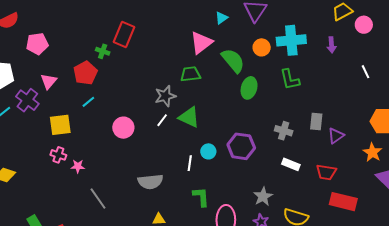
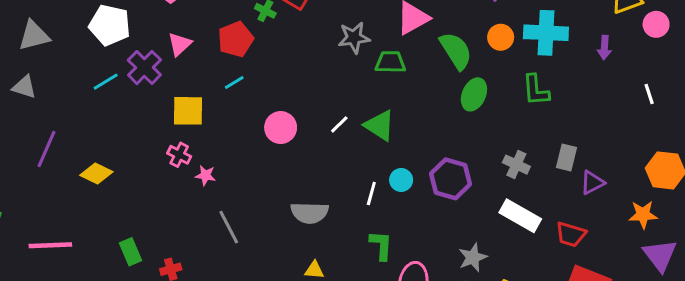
gray star: (165, 96) -> (354, 38), moved
orange star: (372, 152) -> (643, 215), turned 30
white rectangle: (291, 164) -> (520, 216), size x1.5

